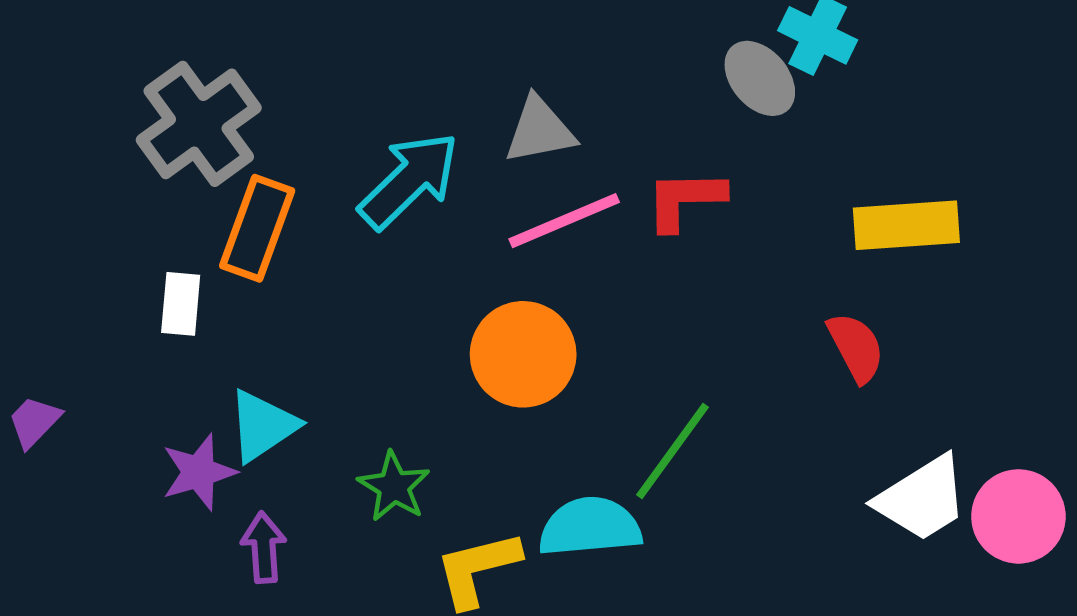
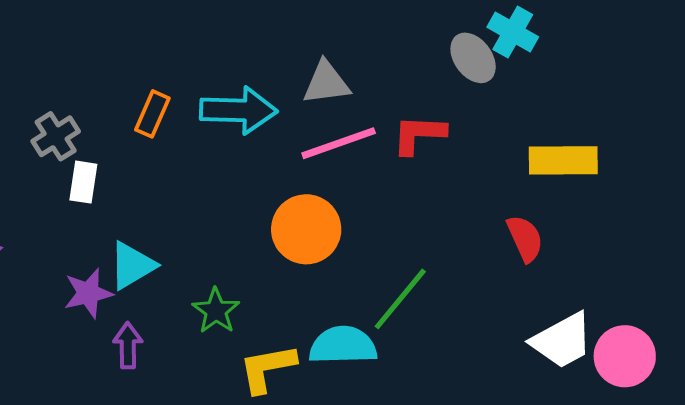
gray cross: (199, 124) -> (56, 136), moved, size x0.6
cyan arrow: (409, 180) -> (238, 110), turned 42
orange rectangle: (257, 228) -> (152, 114), moved, size x0.7

